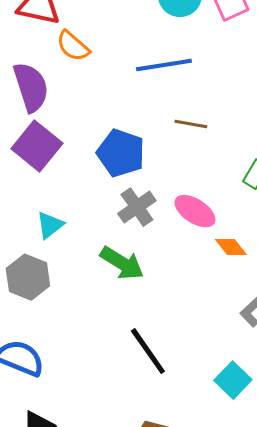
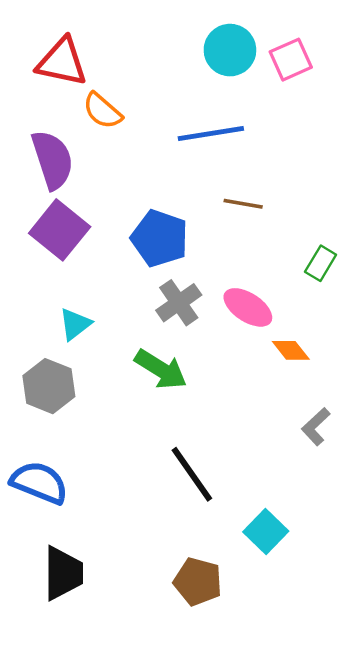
cyan square: (233, 380) -> (266, 531), moved

